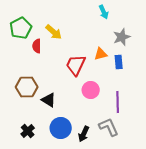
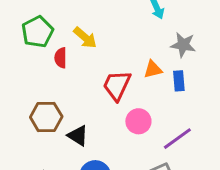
gray star: (122, 37) -> (183, 45), turned 30
purple line: (118, 102) -> (177, 139), turned 55

